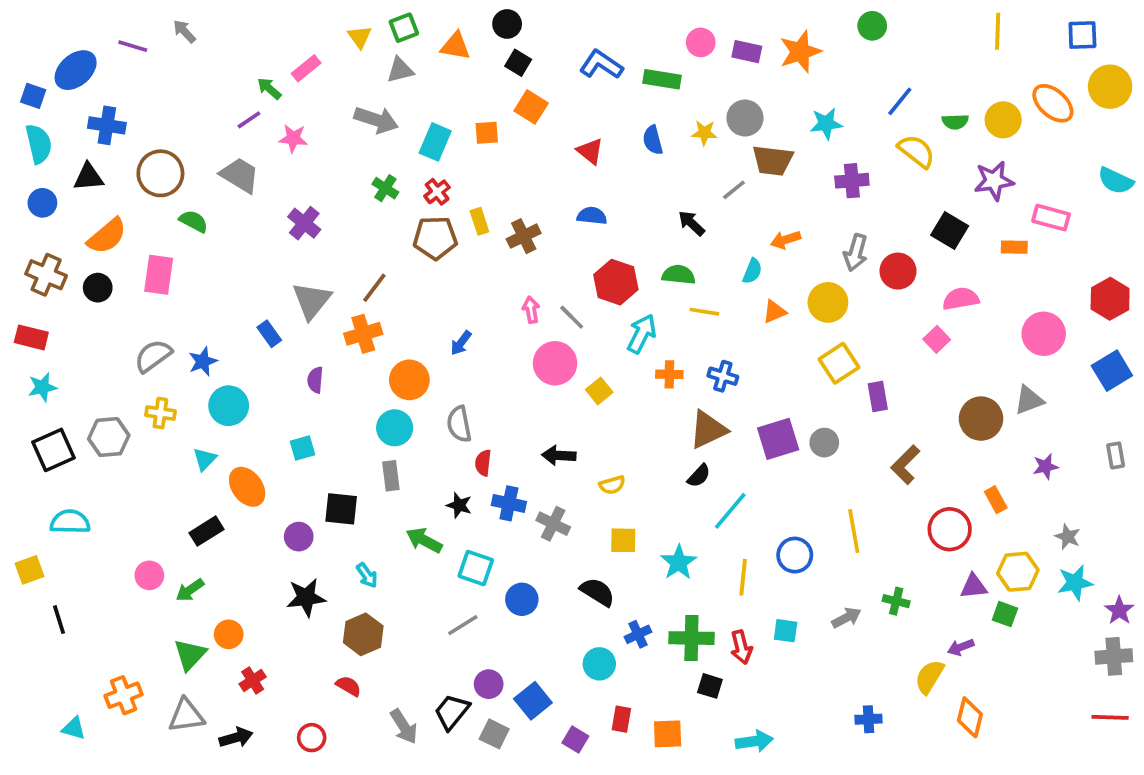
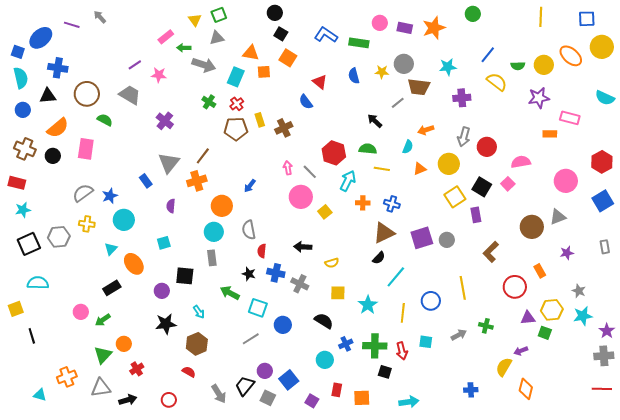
orange triangle: (455, 46) -> (251, 53), moved
green arrow: (269, 89) -> (184, 48), moved, turned -40
blue semicircle: (592, 216) -> (306, 102), moved, turned -133
black square: (950, 231) -> (482, 187), moved

